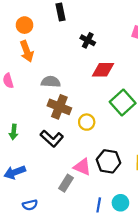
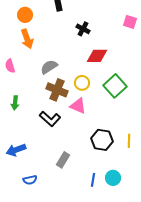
gray semicircle: (51, 82) -> (49, 67), turned -36
yellow circle: (87, 122) -> (82, 83), moved
green arrow: (14, 132) -> (15, 103), moved
pink triangle: (82, 167) -> (78, 106), moved

